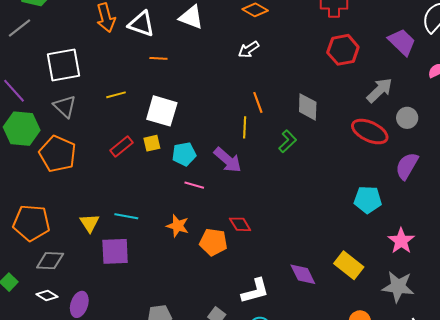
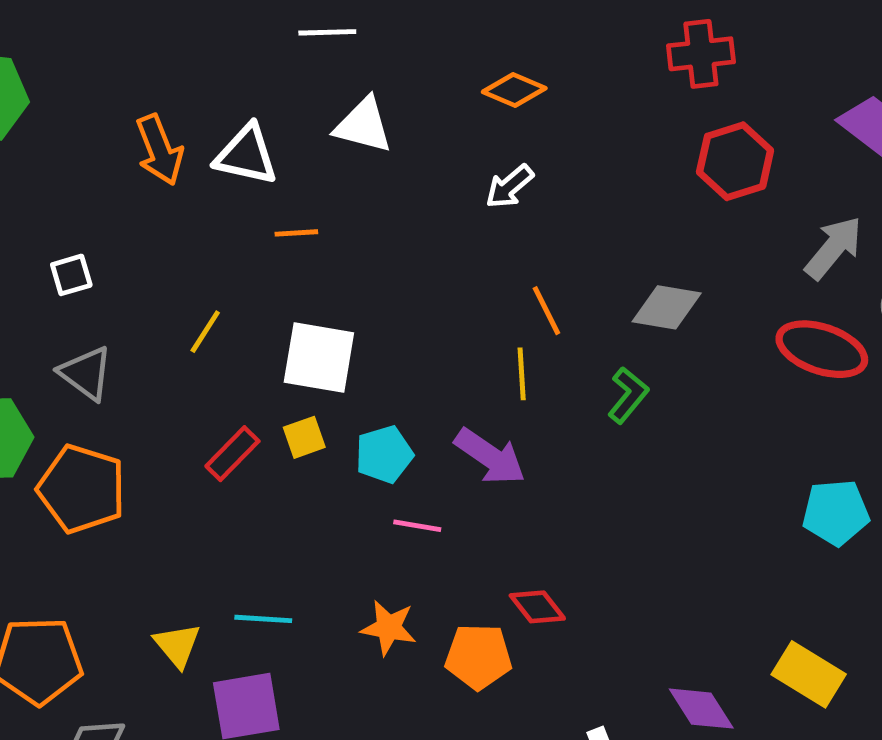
white square: (63, 65) -> (71, 275), size x0.5
yellow line: (116, 95) -> (205, 332), turned -36
gray diamond: (308, 107) -> (667, 307), turned -76

